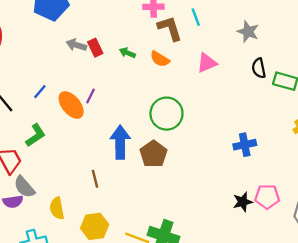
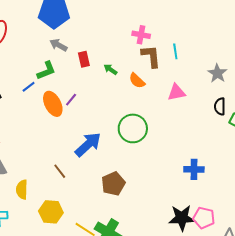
gray arrow: (76, 45) -> (58, 45), moved
green L-shape: (36, 135) -> (46, 71), moved
blue arrow: (120, 142) -> (88, 144), turned 36
brown pentagon: (153, 154) -> (113, 184), moved
brown line: (95, 179) -> (60, 171), turned -35
black star: (243, 202) -> (182, 218), size x1.5

